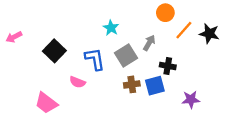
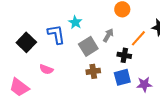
orange line: (184, 30) -> (138, 38), moved
blue L-shape: (95, 59) -> (56, 34), moved
blue square: (155, 86) -> (122, 77), moved

